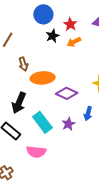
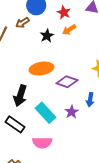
black star: (53, 36) -> (47, 36), moved
brown arrow: (23, 64) -> (22, 23), moved, turned 80

